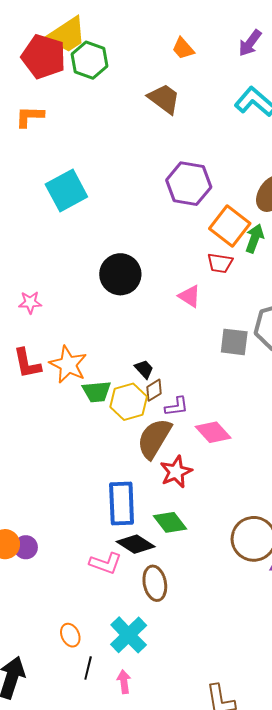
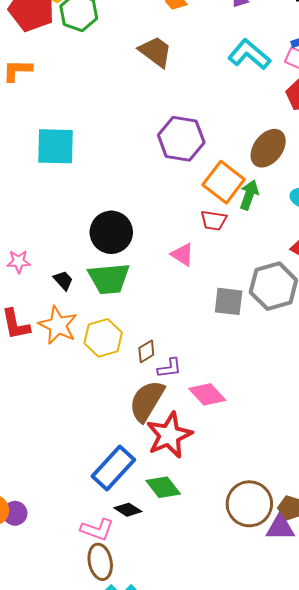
cyan square: (66, 191) -> (55, 146), turned 30
black trapezoid: (144, 369) -> (63, 280), moved
green trapezoid: (97, 392) -> (109, 279), moved, size x1.4
yellow hexagon: (129, 402) -> (103, 338), moved
red star: (176, 472) -> (169, 435), size x1.4
blue rectangle: (122, 504) -> (113, 468), turned 45
black diamond: (136, 544) -> (128, 510), size x0.7
brown ellipse: (155, 583) -> (100, 562), moved

